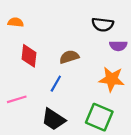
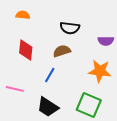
orange semicircle: (16, 22) -> (23, 15), moved
black semicircle: (103, 25) -> (70, 28), moved
pink line: (17, 99) -> (15, 89), turned 30

